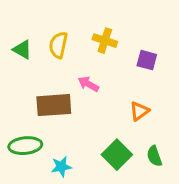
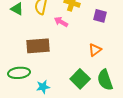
pink arrow: (88, 84) -> (61, 22), moved
green semicircle: (154, 156) -> (105, 80), size x1.5

